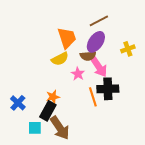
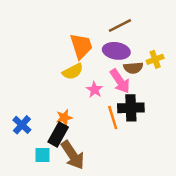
purple ellipse: (96, 42) -> (116, 51), turned 65
brown semicircle: (88, 56) -> (133, 68), moved

